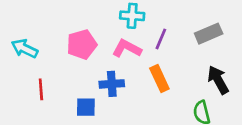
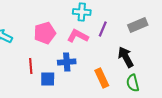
orange rectangle: (159, 78) -> (102, 78), moved
black arrow: (218, 80) -> (126, 57), moved
red line: (41, 89) -> (31, 66), moved

